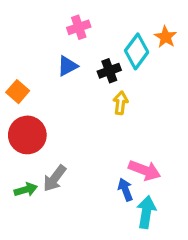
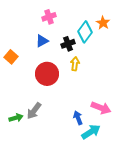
red circle: (27, 135) -> (47, 74), moved
pink arrow: (145, 170) -> (101, 108), moved
cyan arrow: (146, 212) -> (91, 132), turned 48

